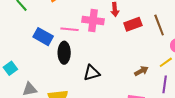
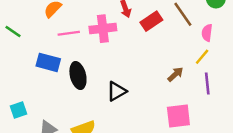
pink line: (70, 29) -> (69, 33), moved
cyan square: (10, 68) -> (19, 110), turned 32

